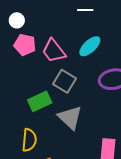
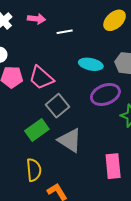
cyan ellipse: (90, 46) -> (91, 64), moved, turned 65
gray square: (64, 81) -> (58, 106), turned 30

